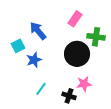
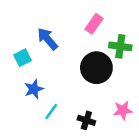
blue star: (34, 60) -> (34, 89), moved
pink star: (84, 84) -> (123, 110), moved

